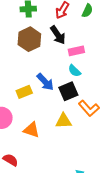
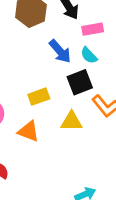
blue arrow: (45, 82) -> (60, 51), moved
yellow rectangle: (24, 92) -> (39, 97), moved

